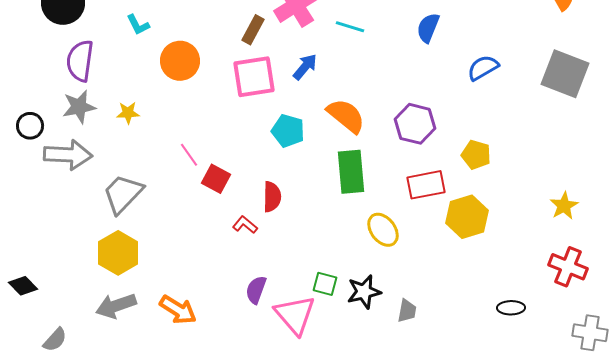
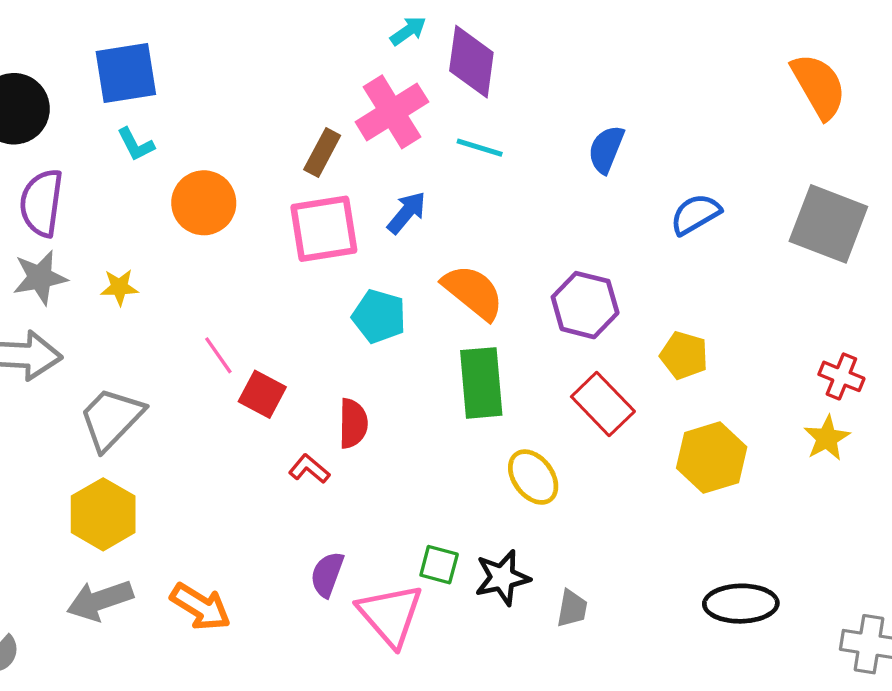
red rectangle: (426, 185) -> (603, 404), turned 57
yellow hexagon: (467, 217) -> (712, 458), moved
red cross: (568, 267) -> (841, 376), moved, size x0.7
black ellipse: (511, 308) -> (741, 604), size x1.6

